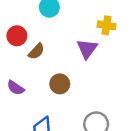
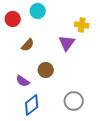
red circle: (17, 36) -> (13, 19), moved
purple semicircle: (16, 88) -> (23, 81), moved

